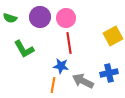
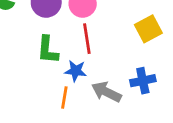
green L-shape: (24, 49) -> (48, 50), moved, turned 35

